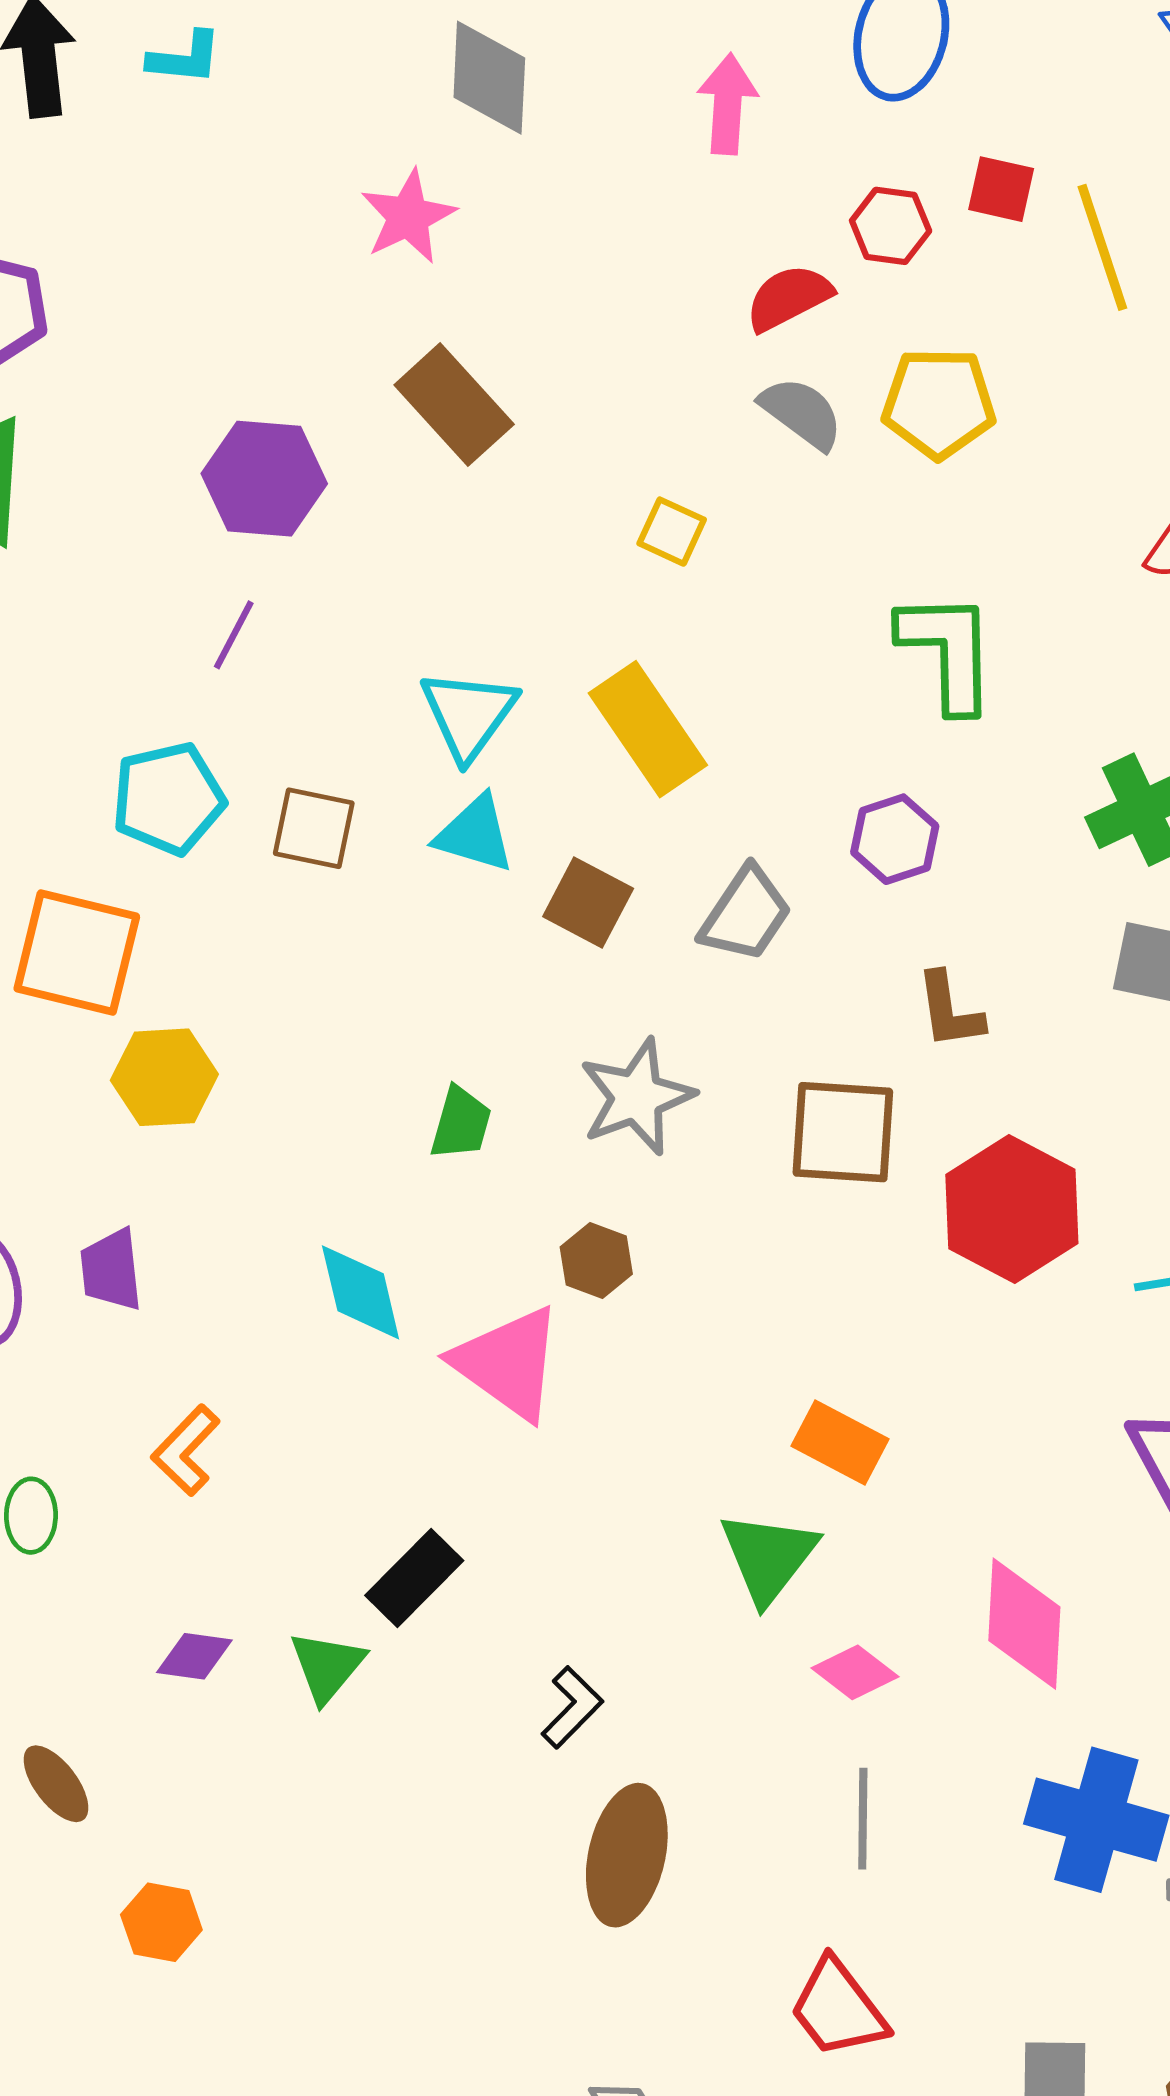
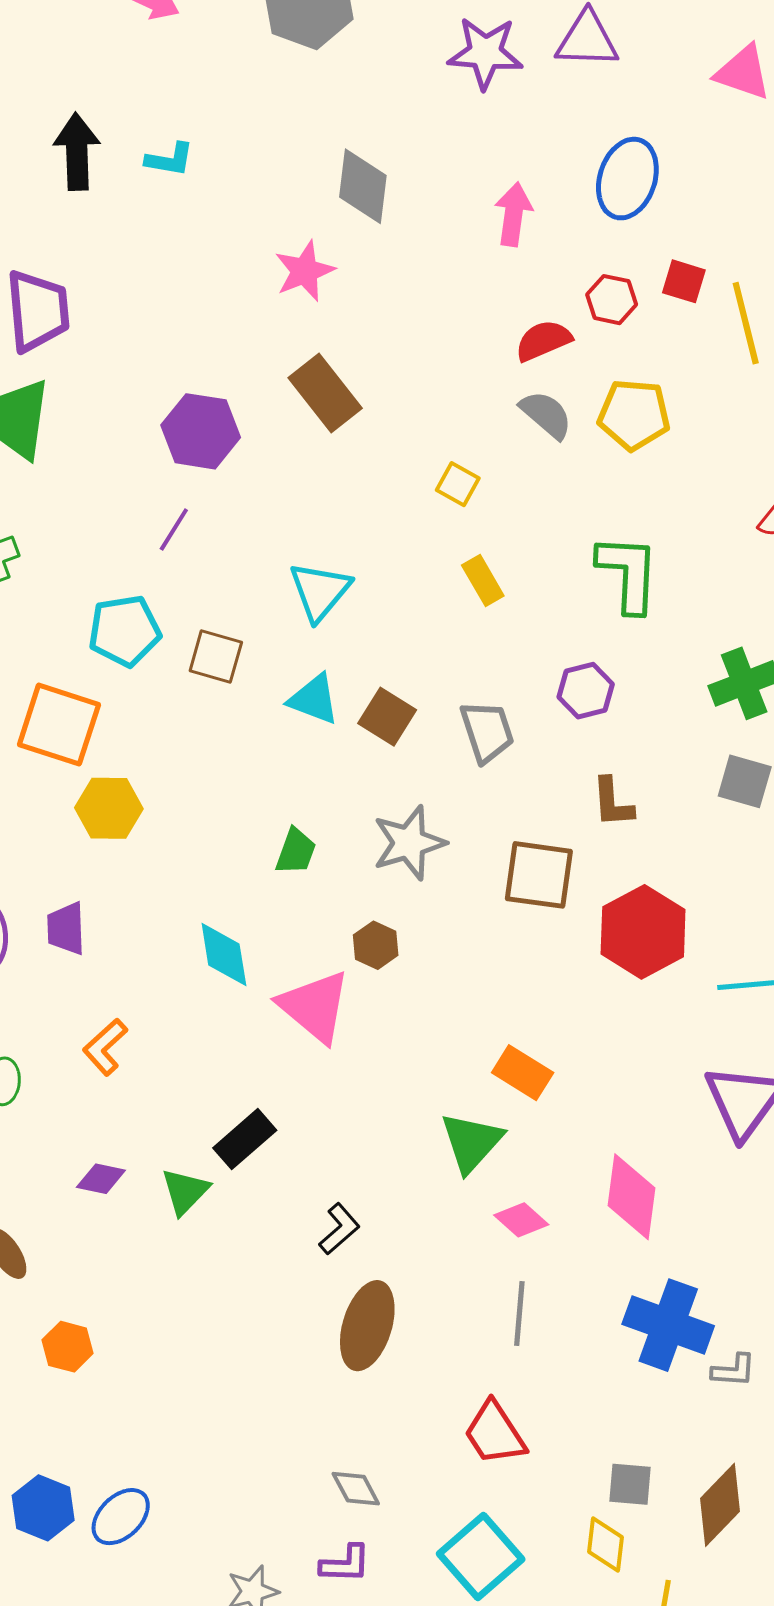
yellow rectangle: (648, 729) -> (483, 580), moved, size x0.6
cyan triangle: (475, 834) -> (314, 699), moved
gray trapezoid: (746, 914) -> (487, 732), turned -56

